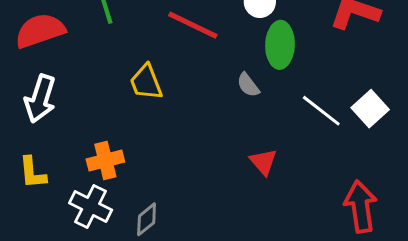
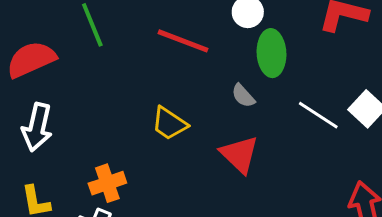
yellow trapezoid: (146, 82) -> (169, 123), moved, turned -30
red triangle: (263, 162) -> (239, 154), moved, size x1.4

